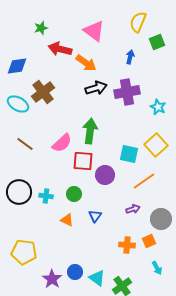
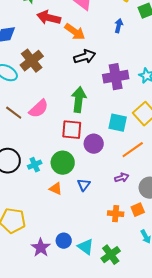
purple cross: (127, 92) -> (116, 77), moved
pink semicircle: (62, 143) -> (39, 109), moved
green circle: (74, 194) -> (63, 163), size x1.5
cyan cross: (46, 196) -> (35, 165), turned -32

